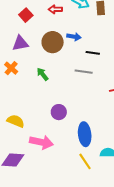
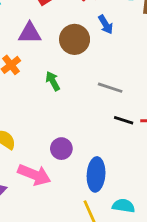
blue arrow: (74, 37) -> (106, 24), moved, turned 40
black line: (93, 53) -> (124, 120), moved
purple circle: (59, 112) -> (61, 149), moved

